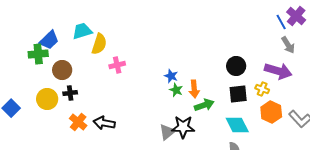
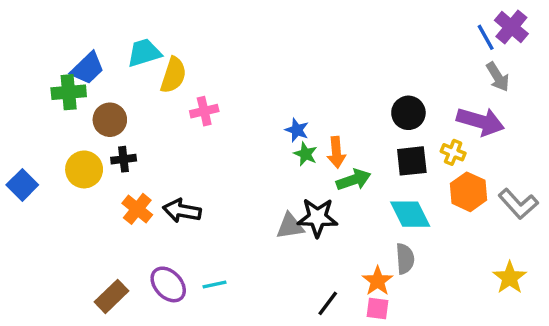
gray triangle: (167, 132) -> (290, 226), turned 30

